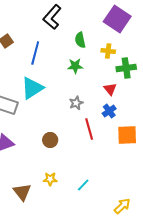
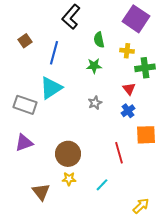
red line: (89, 129) -> (119, 153), moved
brown circle: (50, 140) -> (68, 154), moved, size x1.6

